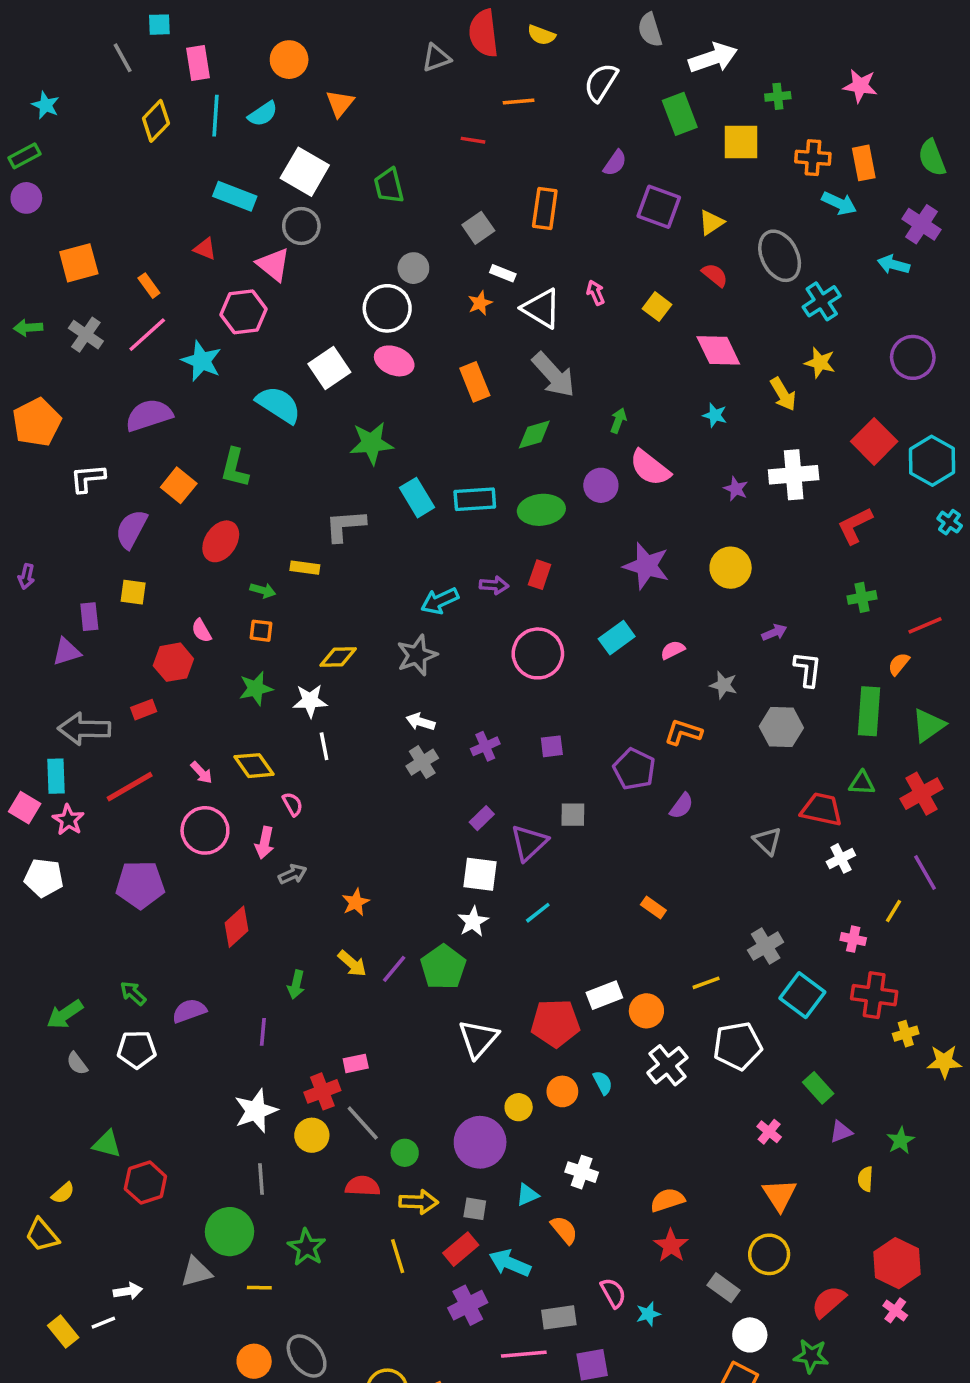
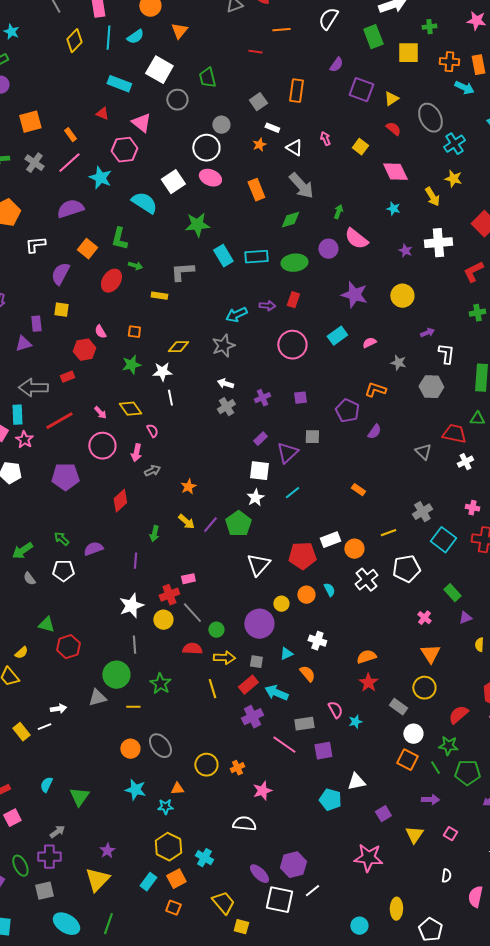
gray circle: (301, 226) -> (177, 100), moved
white triangle: (541, 308) -> (294, 148), size x0.7
green arrow: (263, 590) -> (135, 266), moved
pink line: (524, 1354) -> (284, 745), turned 40

